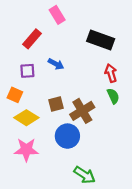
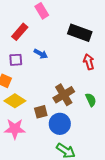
green semicircle: (113, 96) -> (91, 100), moved
brown square: (56, 104) -> (41, 112), moved
blue circle: (67, 136) -> (60, 124), moved

